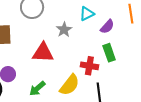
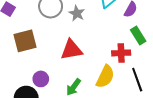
gray star: (64, 30) -> (77, 13), moved

